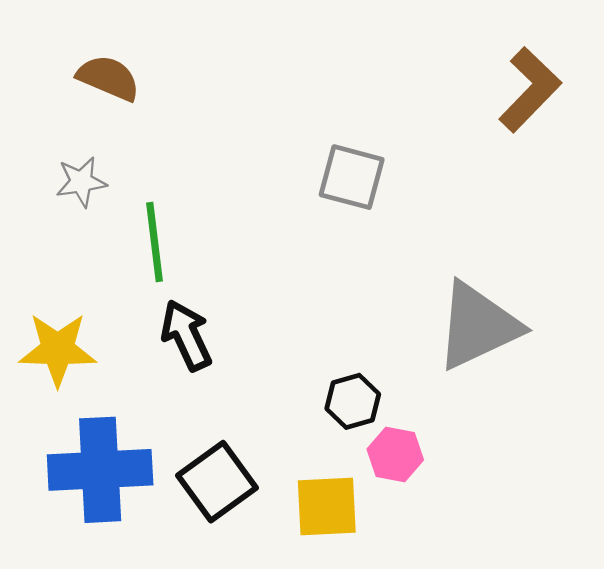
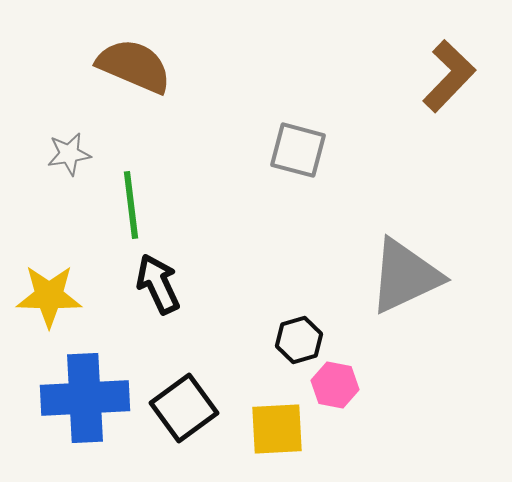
brown semicircle: (108, 78) -> (134, 66), moved, size x1.4

